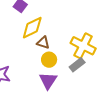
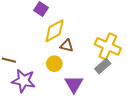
yellow circle: (49, 60) -> (54, 64), moved

